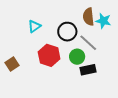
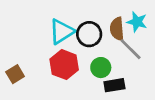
brown semicircle: (88, 17) -> (117, 29), moved
cyan triangle: (34, 26) -> (62, 32), moved, size x1.5
gray line: (88, 43) -> (131, 49), moved

